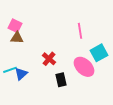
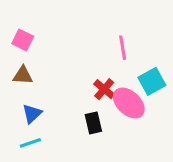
brown triangle: (17, 38) -> (23, 75), moved
red cross: (49, 59) -> (104, 89), moved
cyan line: (10, 70) -> (30, 143), moved

